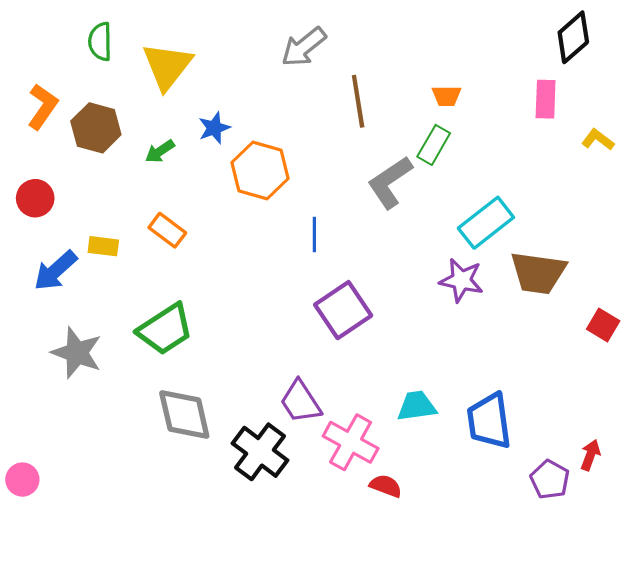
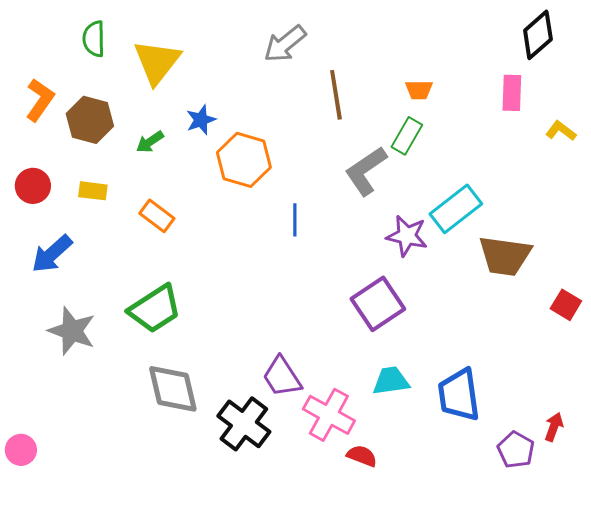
yellow rectangle: (103, 246) -> (93, 191), moved
purple star: (461, 280) -> (407, 236), moved
purple square: (343, 310) -> (378, 304), moved

